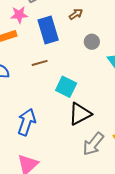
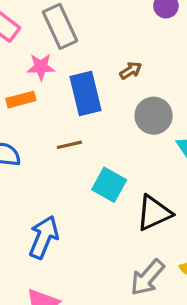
gray circle: (92, 42) -> (154, 116), size x1.5
black triangle: (80, 114) -> (154, 213), moved

